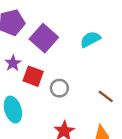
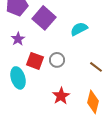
cyan semicircle: (90, 39) -> (79, 29), moved
red square: (33, 76) -> (35, 61), moved

